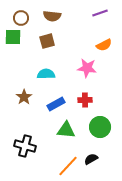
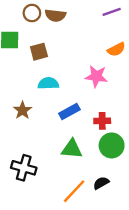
brown circle: (21, 18) -> (32, 13), moved
brown square: (47, 41) -> (39, 52), moved
red cross: (85, 100) -> (102, 121), moved
blue rectangle: (56, 104) -> (69, 111), moved

